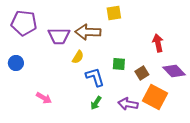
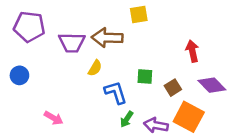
green arrow: (96, 103) -> (127, 119), moved

